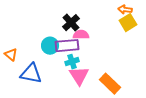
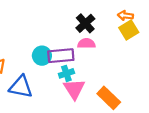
black cross: (71, 23) -> (85, 23), moved
pink semicircle: (81, 35) -> (86, 43), moved

